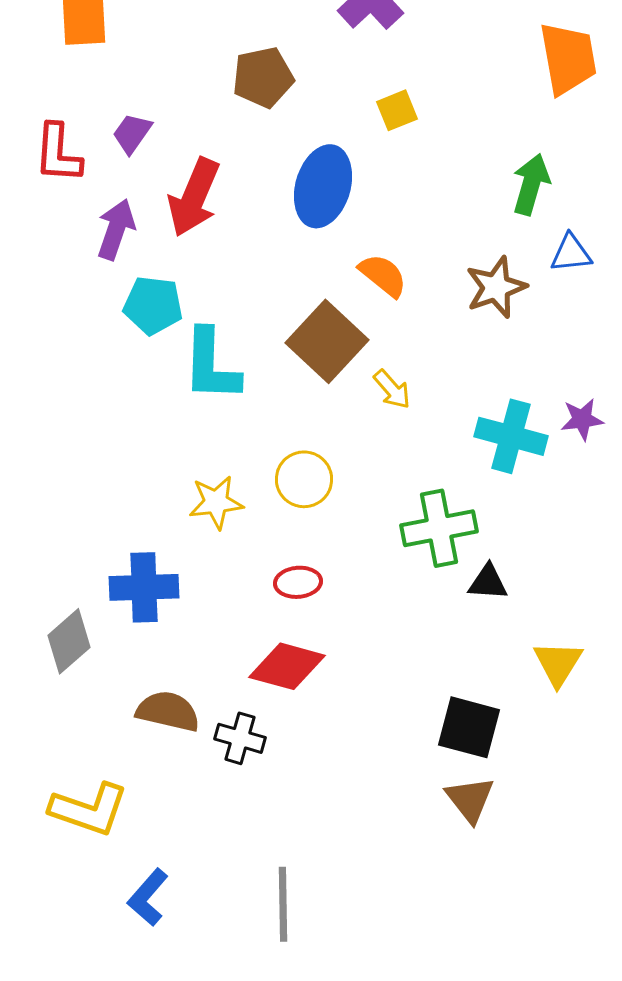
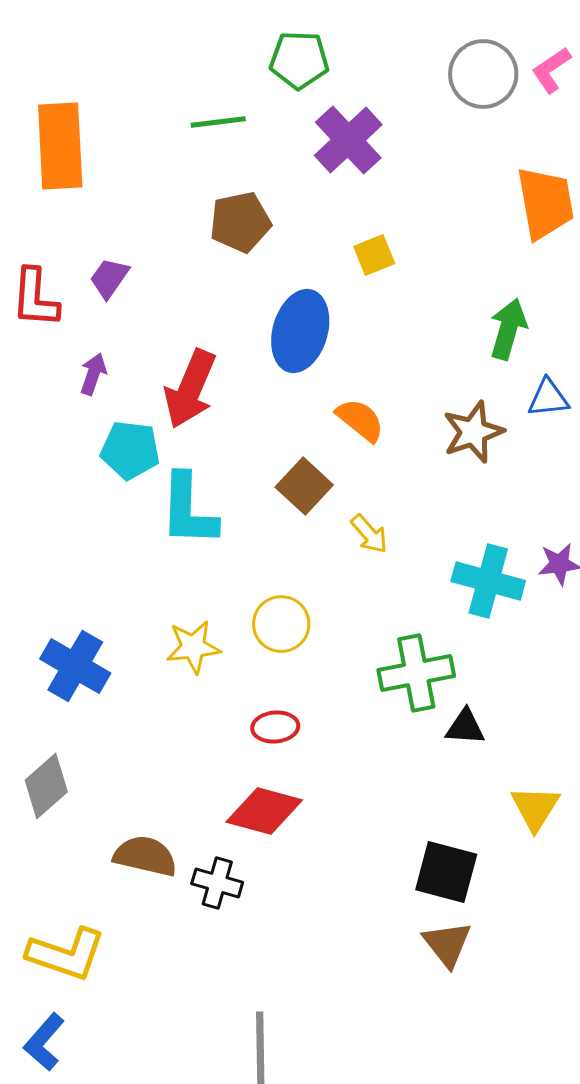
red arrow: (194, 197) -> (190, 389), moved
purple arrow: (116, 229) -> (93, 374), size x0.7
brown square: (327, 341) -> (304, 486), size x0.7
blue cross: (144, 587) -> (75, 666), moved, turned 32
blue L-shape: (148, 897) -> (44, 1042), moved

